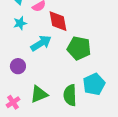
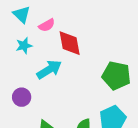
green pentagon: (79, 48) -> (116, 76), moved

